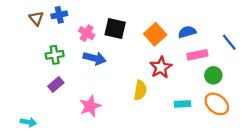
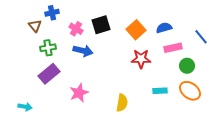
brown triangle: (36, 18) -> (35, 26), moved
black square: (115, 29) -> (101, 25), turned -30
red star: (161, 67) -> (141, 59), turned 30
purple rectangle: (56, 84) -> (49, 74), size x1.5
yellow semicircle: (140, 90) -> (122, 103), moved

